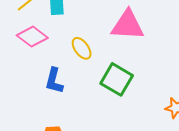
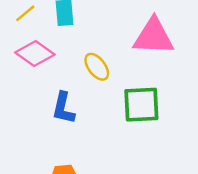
green square: (117, 79) -> (141, 105), turned -32

